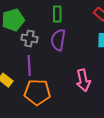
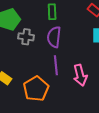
purple line: (29, 65) -> (56, 65), moved
orange pentagon: (37, 92) -> (36, 89), turned -30

